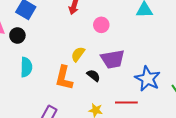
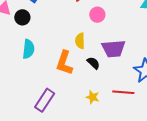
pink circle: (101, 25) -> (97, 15), moved
yellow semicircle: (78, 54) -> (80, 41), turned -42

